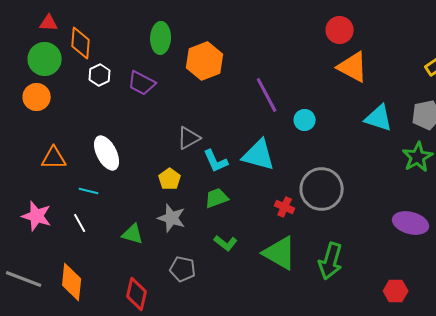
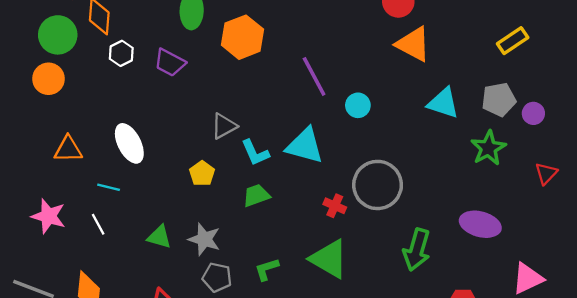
gray star: (172, 218) -> (204, 239), moved
green L-shape: (226, 243) -> (267, 269), moved, turned 125
green arrow: (331, 261) -> (417, 250), moved

